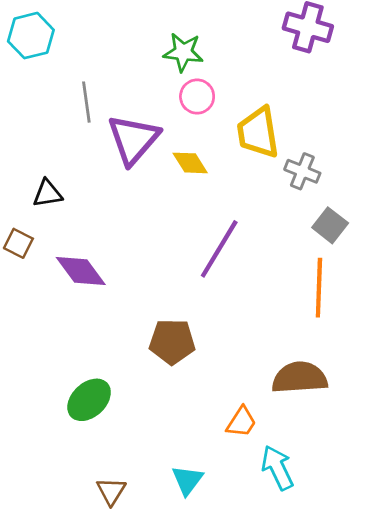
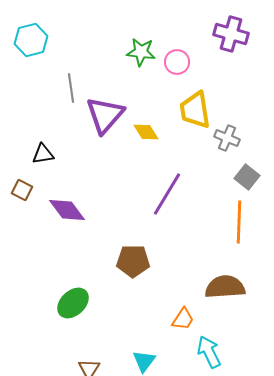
pink circle: (197, 97) -> (177, 62), moved

